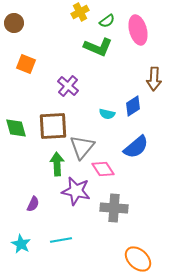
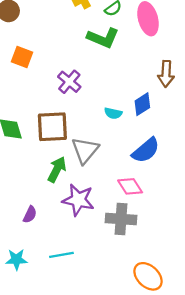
green arrow: (57, 164) -> (57, 169), turned 30
pink diamond: (103, 169) -> (130, 186), moved
cyan star: (21, 244) -> (16, 259), turned -30

